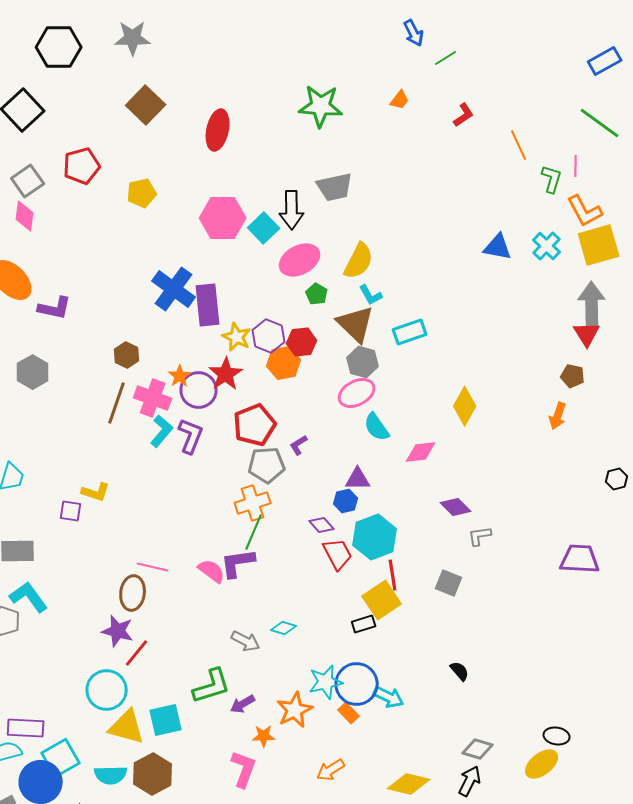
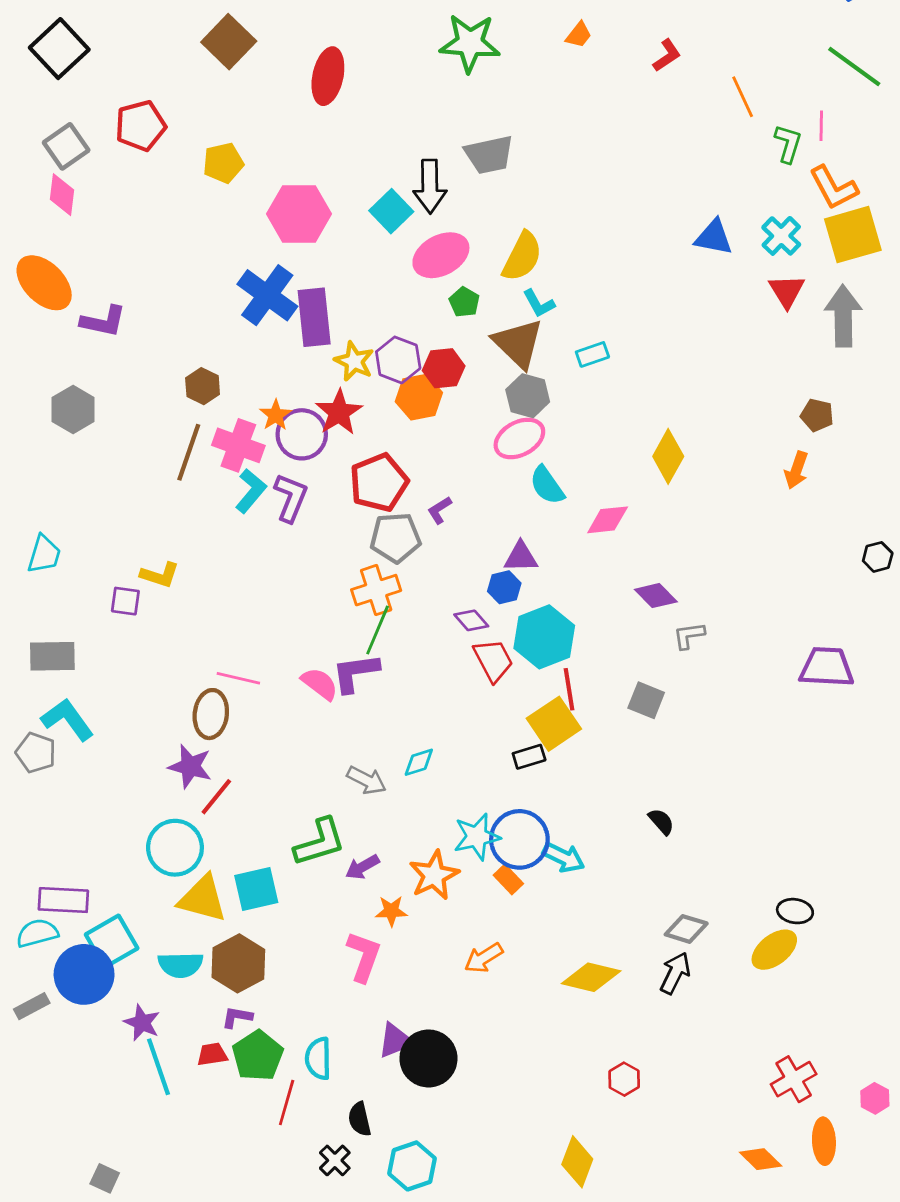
pink hexagon: (223, 218) -> (299, 214), moved
cyan rectangle: (410, 332) -> (592, 354), size x0.7
red triangle: (587, 334) -> (787, 291), moved
cyan diamond: (284, 628) -> (419, 762), turned -35

